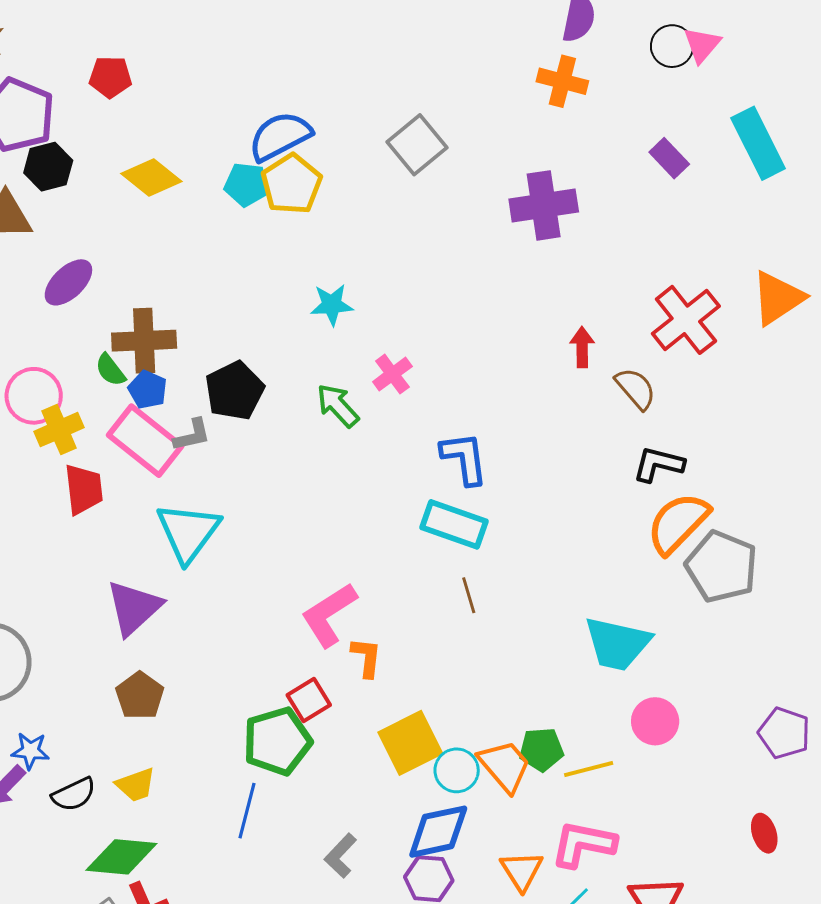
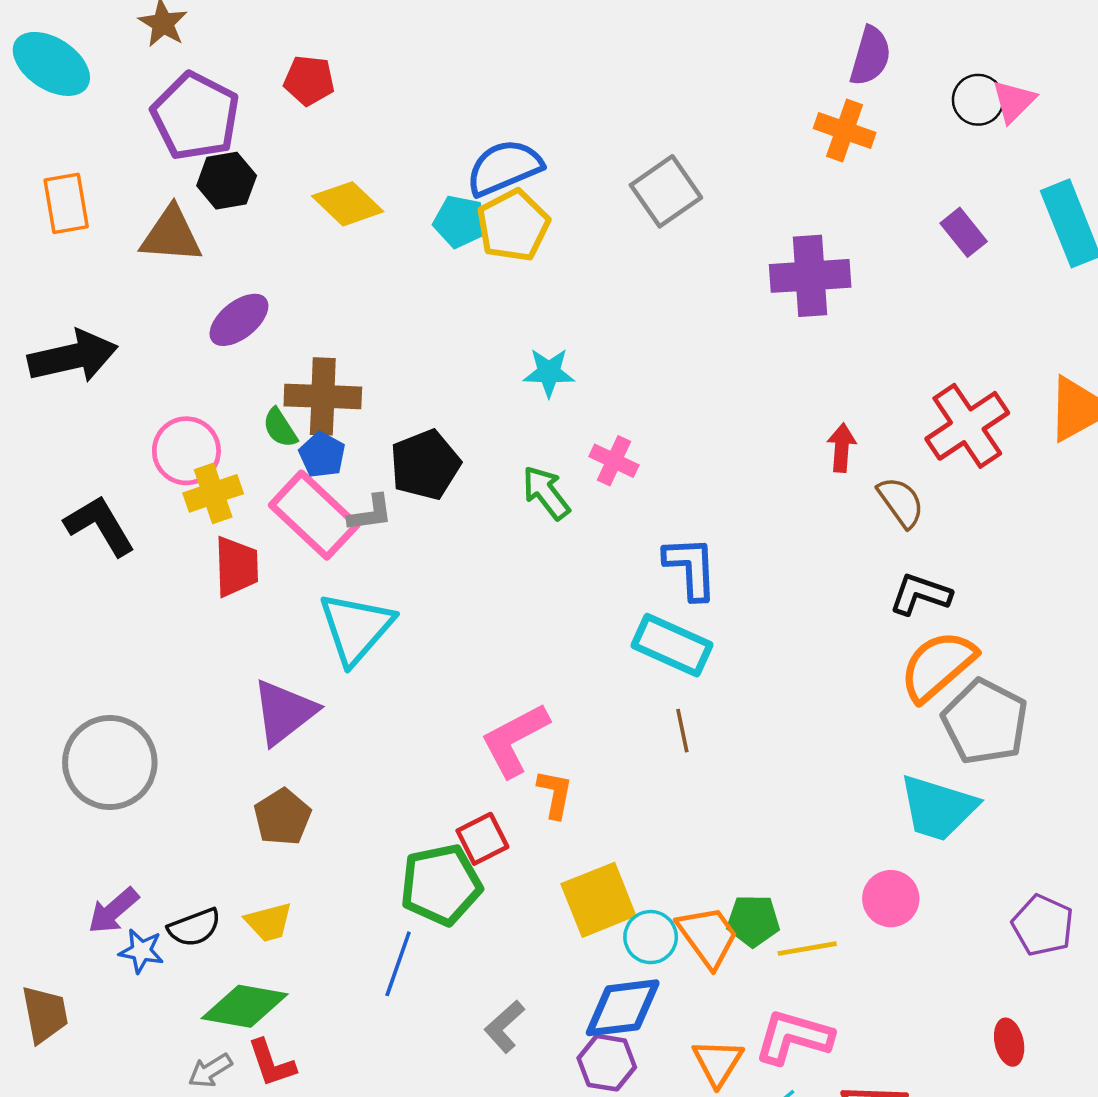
pink cross: (392, 374) -> (614, 461), turned -33
cyan trapezoid: (617, 644) -> (938, 808), moved
blue star: (30, 751) -> (141, 951), moved

